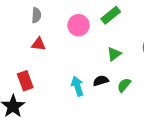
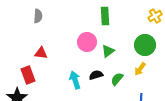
green rectangle: (111, 15) -> (105, 16), turned -54
pink circle: (79, 25) -> (87, 42), moved
red triangle: (39, 44) -> (41, 53), moved

